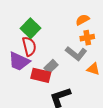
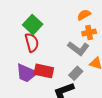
purple trapezoid: (19, 61) -> (27, 73), moved
gray rectangle: (51, 66) -> (76, 73), moved

